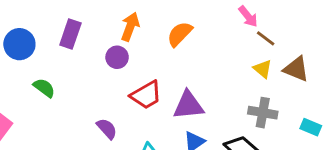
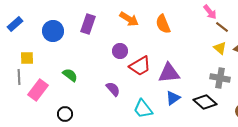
orange arrow: (130, 27) -> (129, 19), turned 102
orange semicircle: (180, 34) -> (163, 24), turned -66
purple circle: (117, 57) -> (120, 51), moved
green semicircle: (44, 88) -> (70, 75), moved

